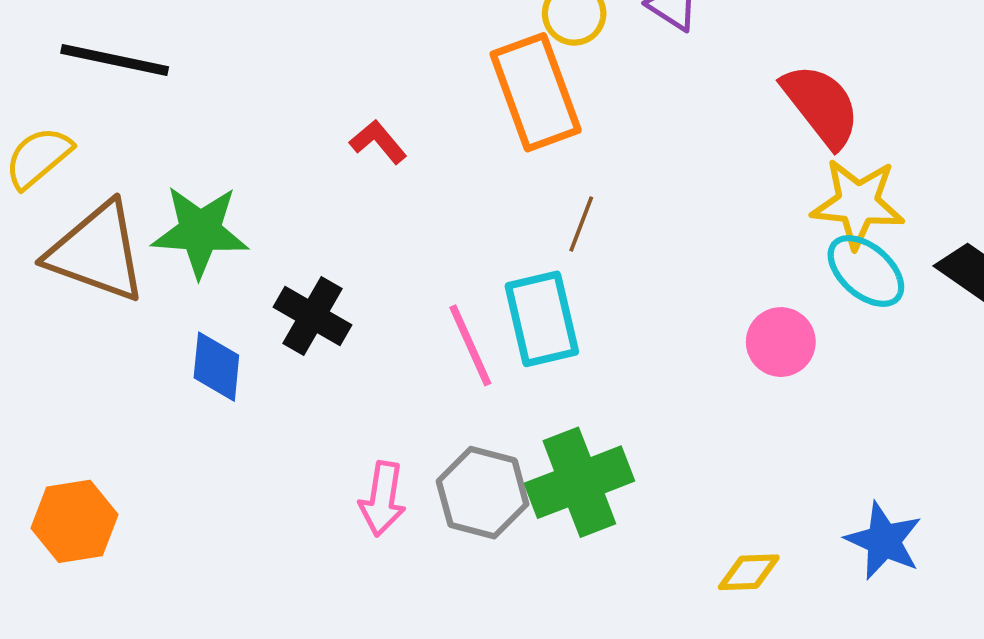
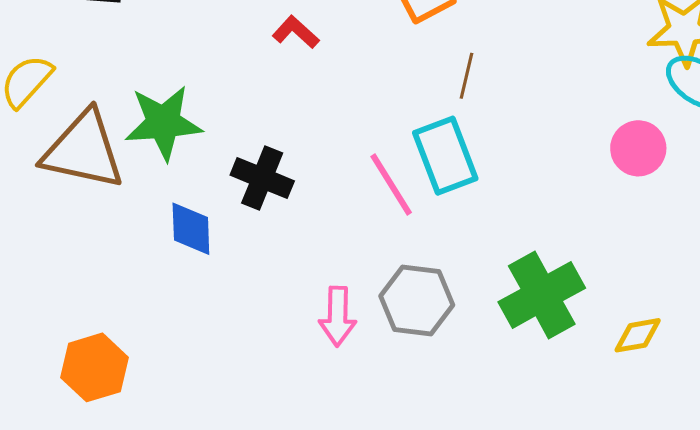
green cross: (579, 482) -> (542, 295), moved

